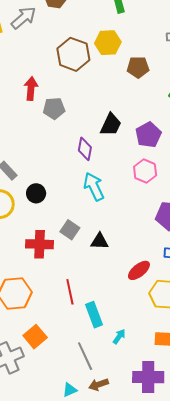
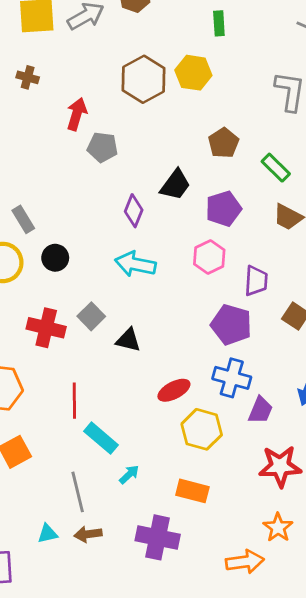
brown pentagon: (138, 67) -> (223, 143), moved, turned 30
cyan arrow: (94, 187) -> (135, 264), turned -64
cyan rectangle: (94, 315) -> (101, 438), turned -40

